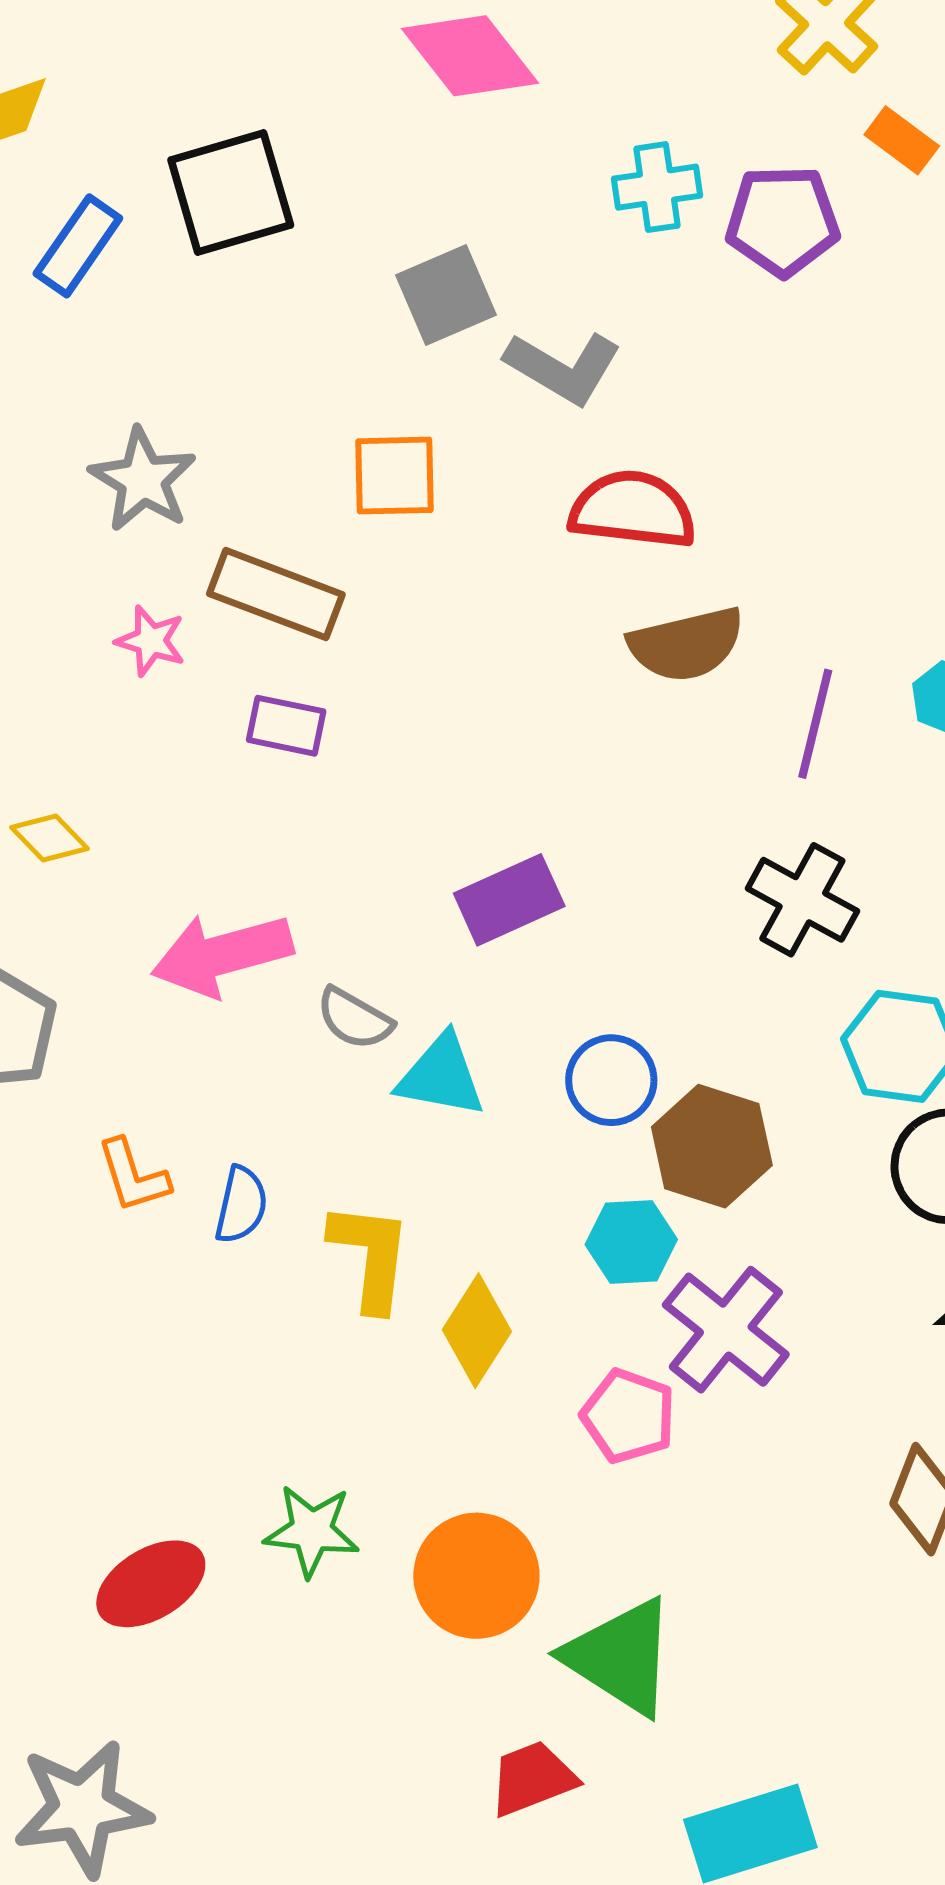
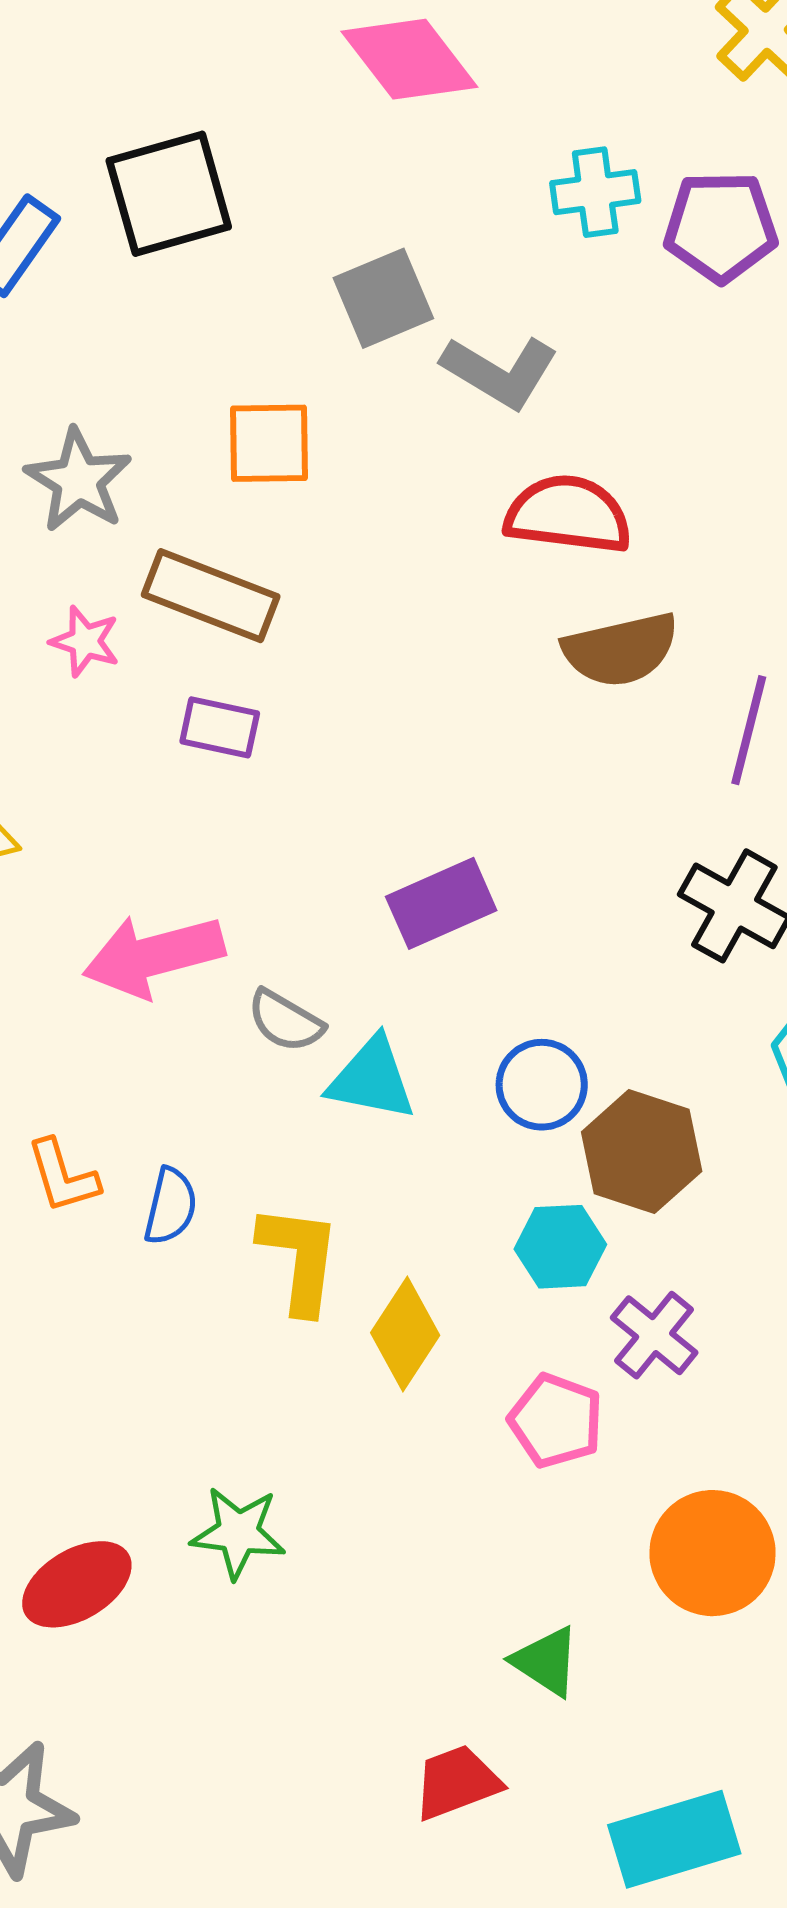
orange square: (394, 476) -> (269, 443), moved
purple cross: (726, 1330) -> (654, 1335), size x0.7
orange circle: (476, 1576) -> (712, 1553), moved
green triangle: (621, 1657) -> (546, 1661), size x0.6

